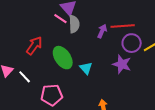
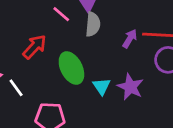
pink line: (60, 19) -> (61, 14), moved
purple star: (122, 64) -> (130, 87), moved

